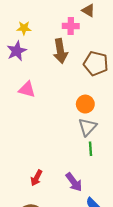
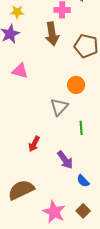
gray triangle: (87, 127) -> (59, 107), moved
red arrow: (36, 178) -> (34, 144), moved

